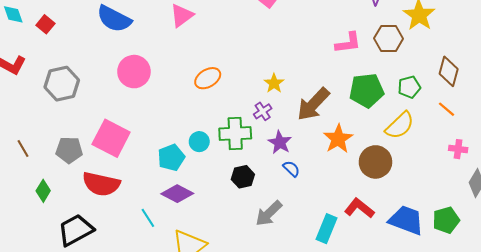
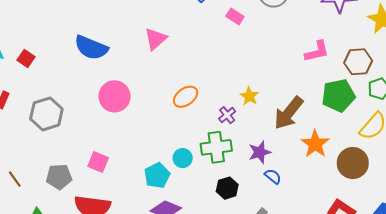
brown hexagon: (389, 39) -> (358, 62), moved
purple cross: (263, 111) -> (227, 115), moved
pink square: (111, 138) -> (98, 162), size x0.6
purple star: (280, 142) -> (260, 152), turned 30

